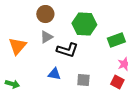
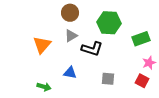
blue triangle: (54, 74) -> (70, 73), moved
green arrow: (12, 84) -> (44, 87), moved

